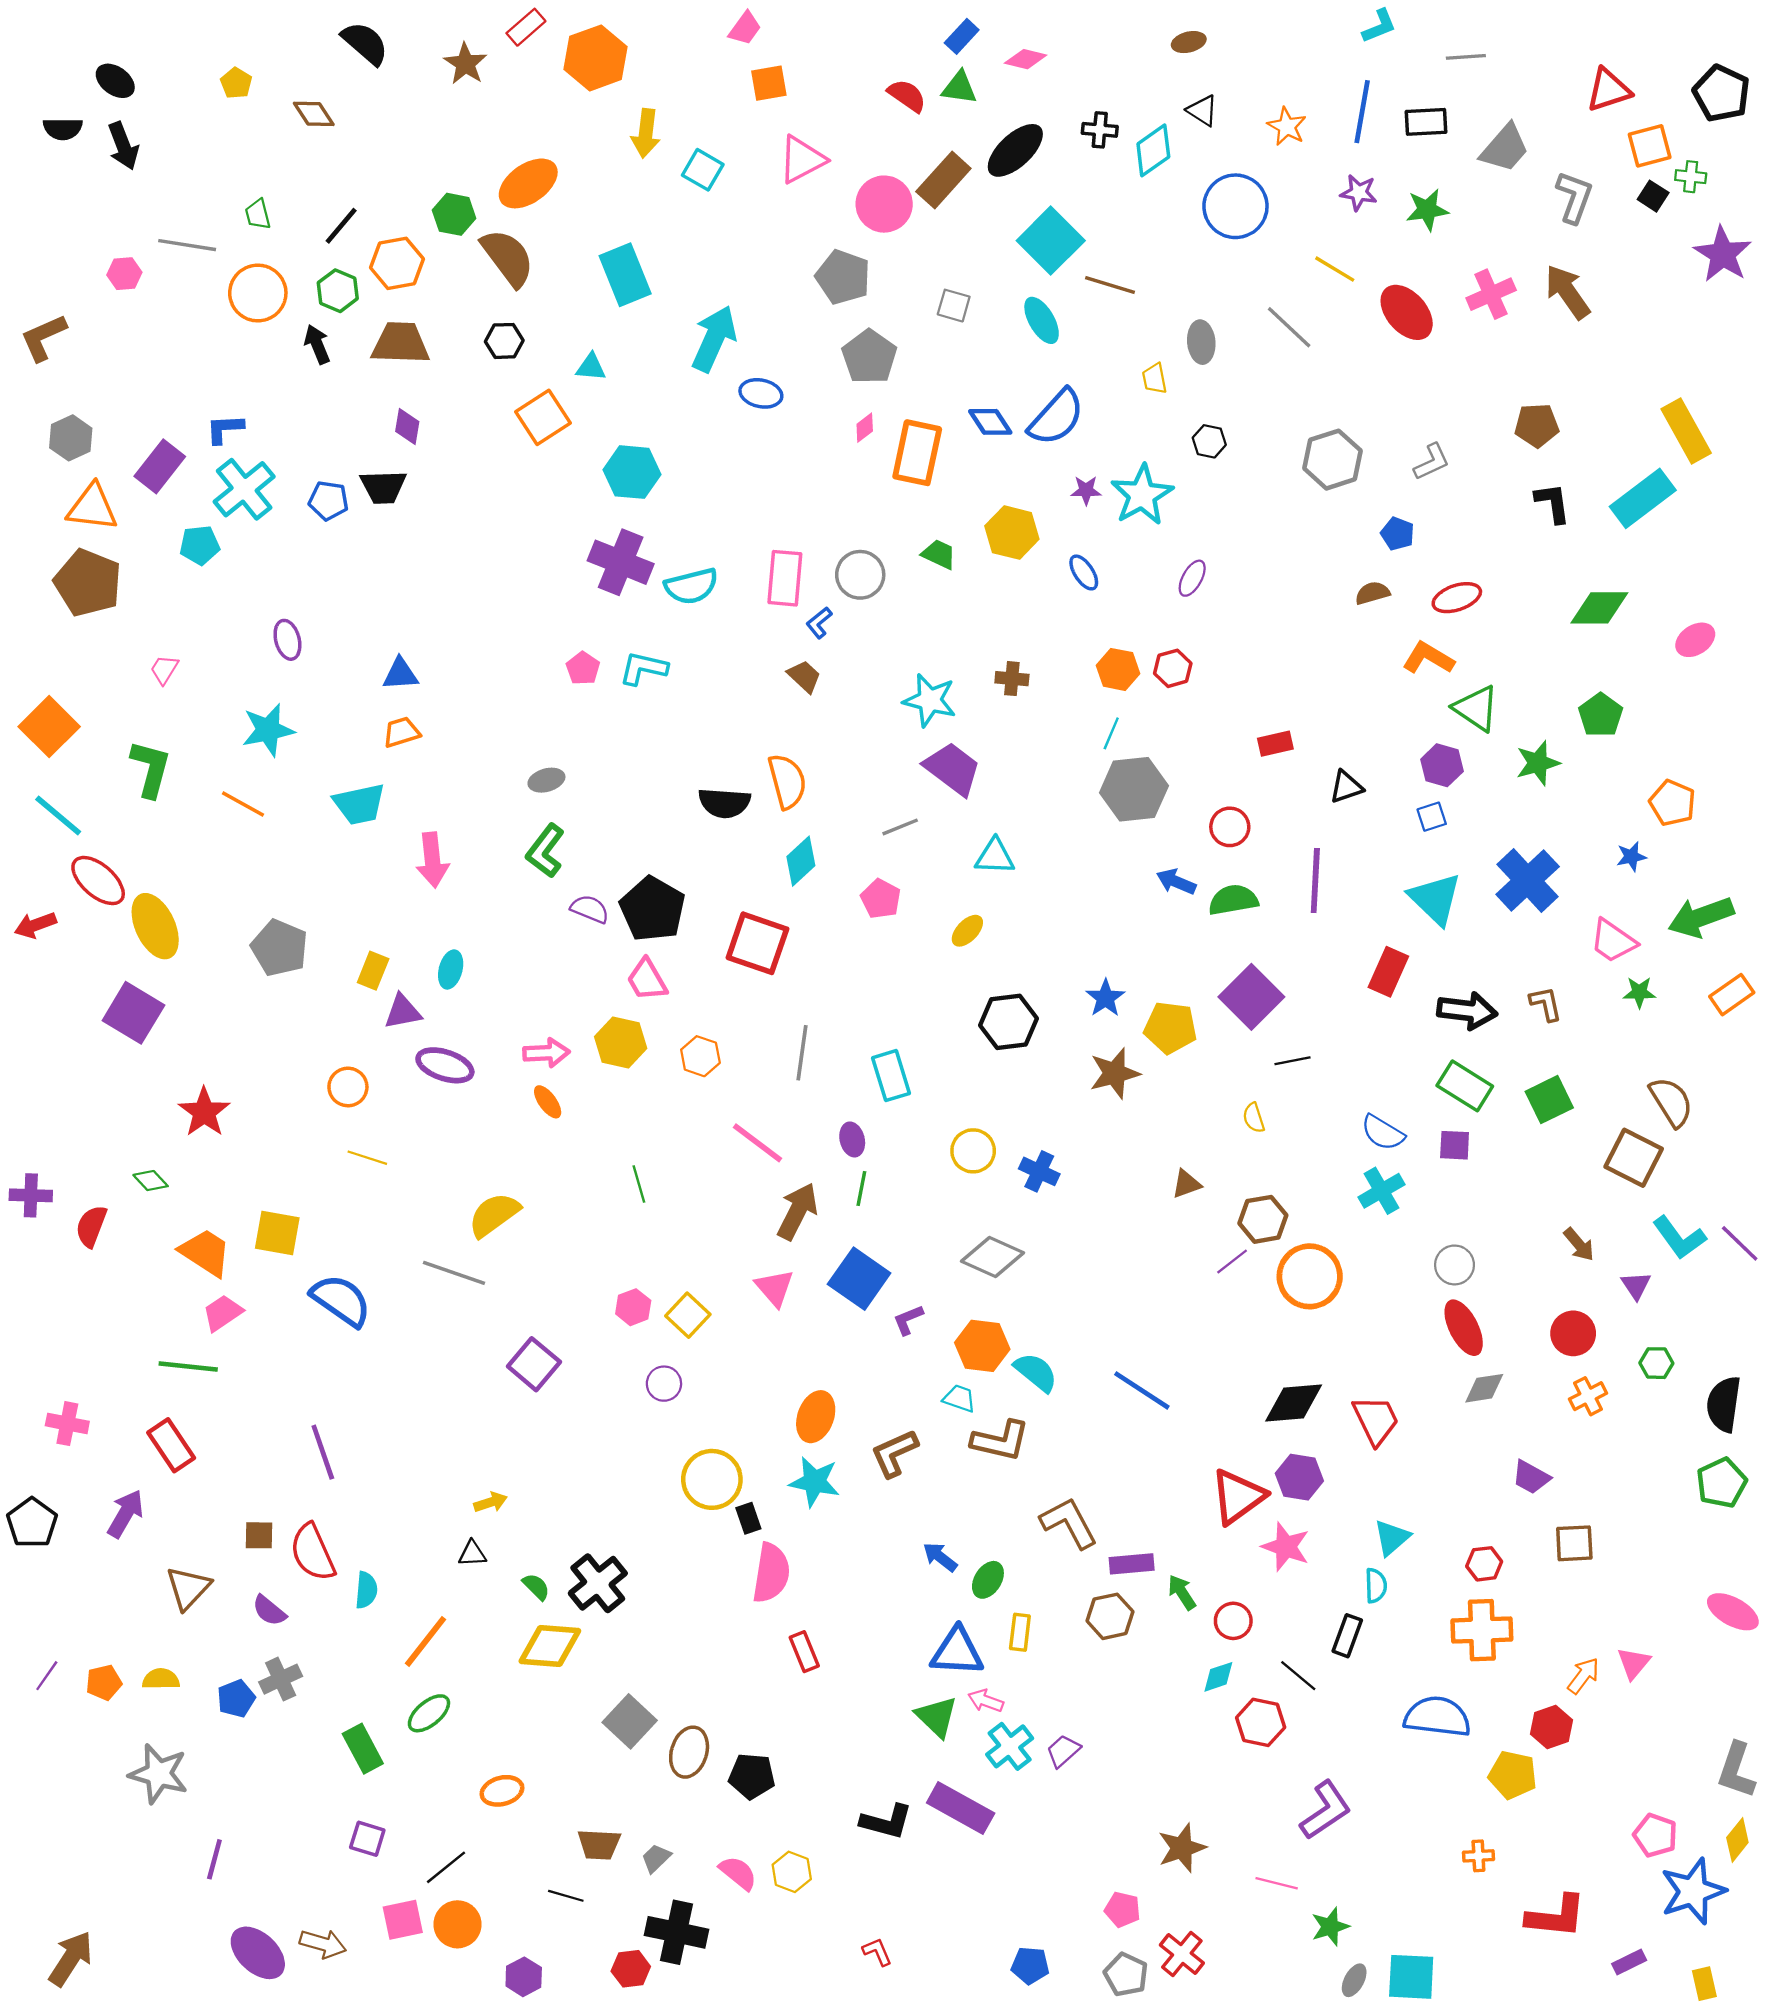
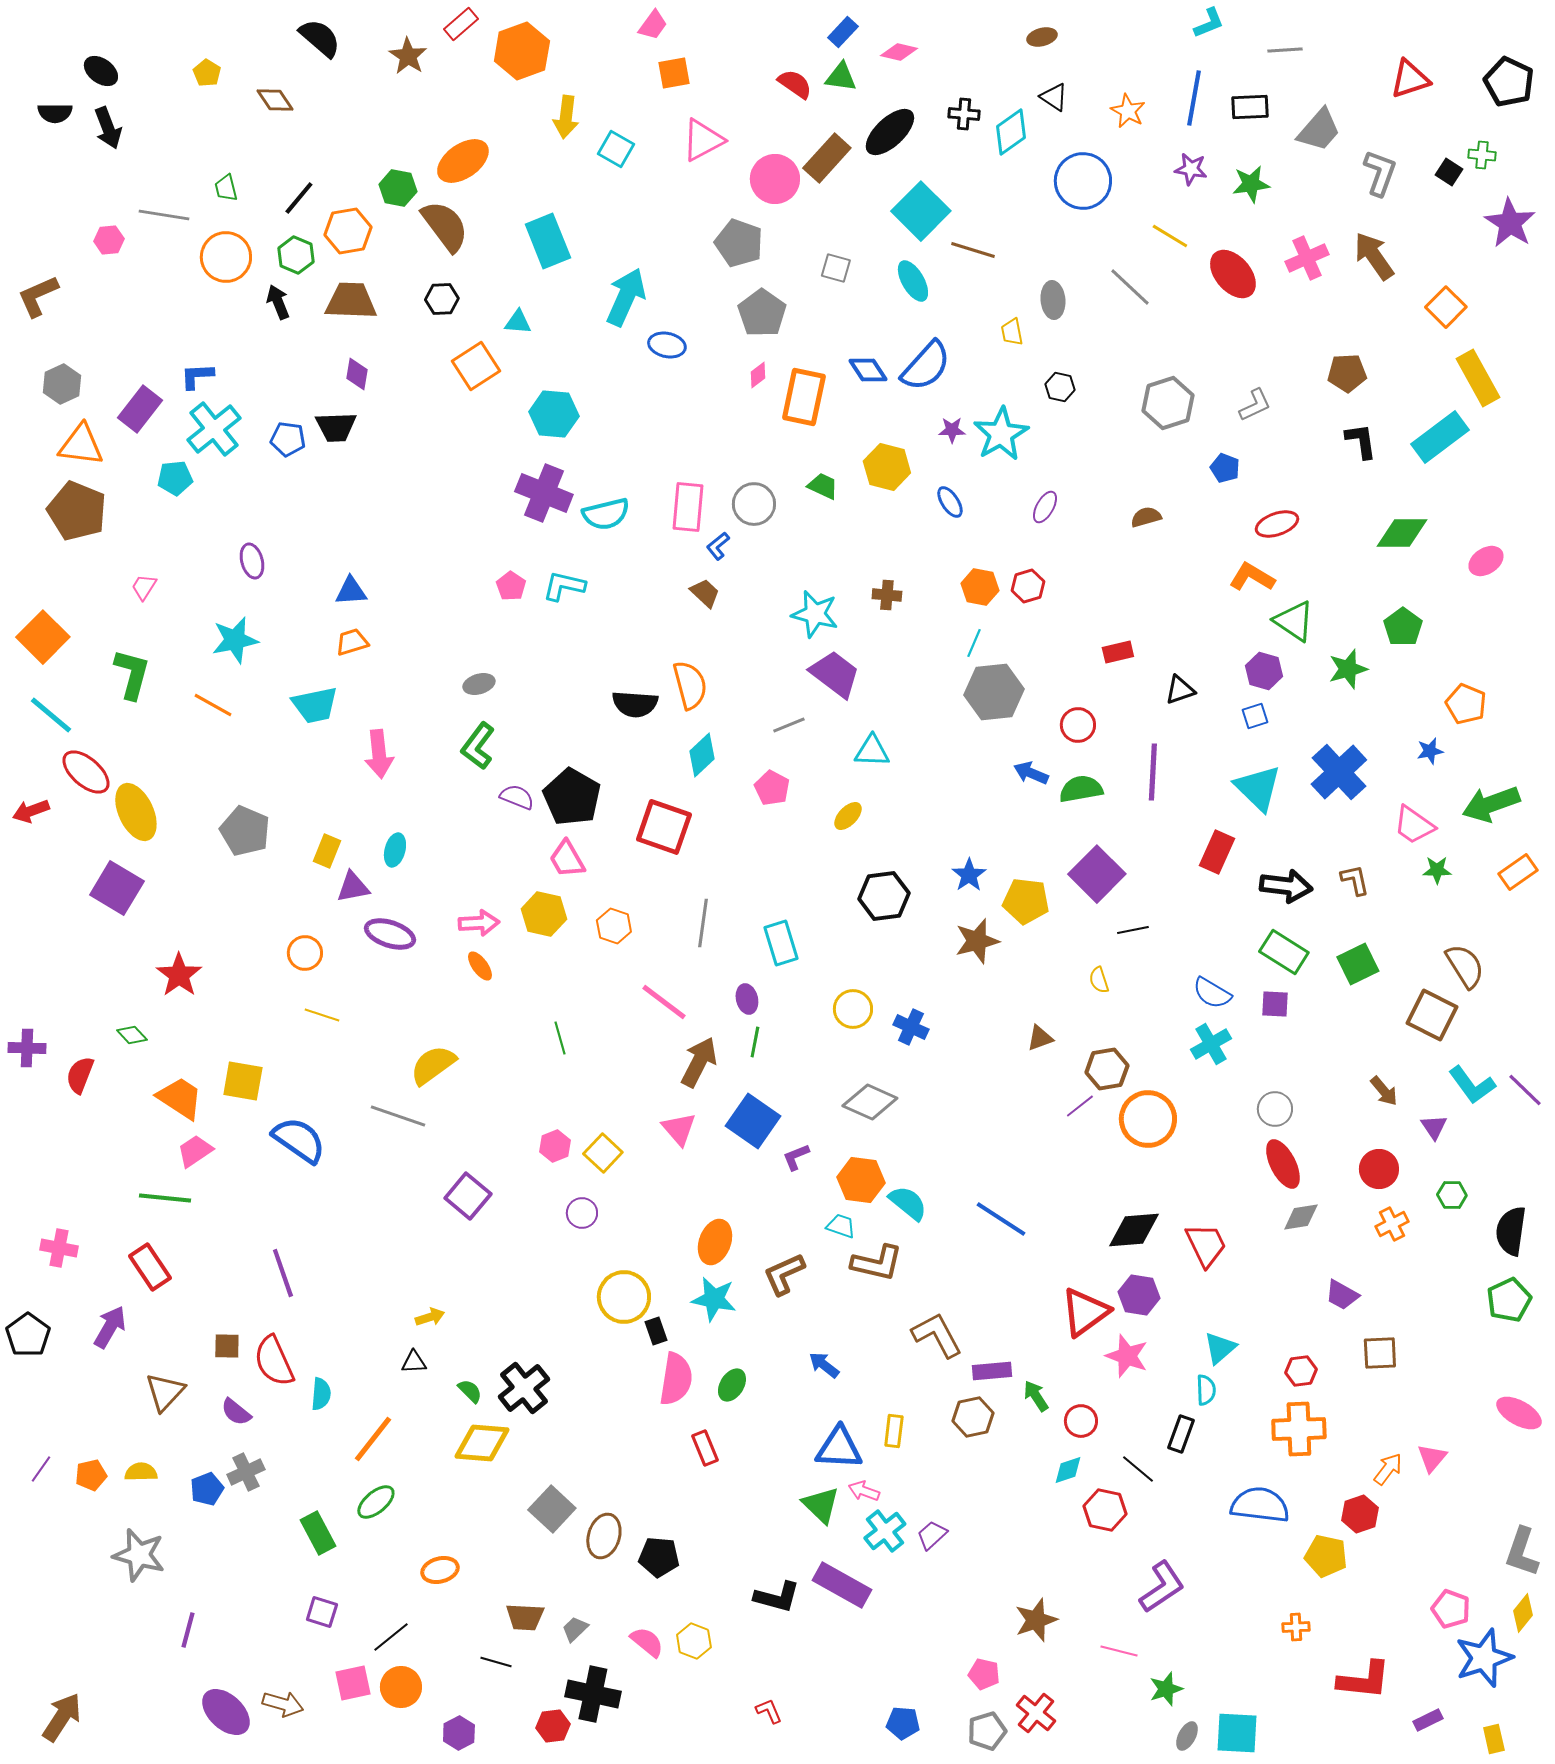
orange square: (1650, 146) -> (1446, 307), moved, turned -30
brown semicircle: (1372, 593) -> (1146, 517), moved
green ellipse: (988, 1580) -> (732, 1385), moved
gray pentagon: (1126, 1975) -> (987, 1731), turned 30

